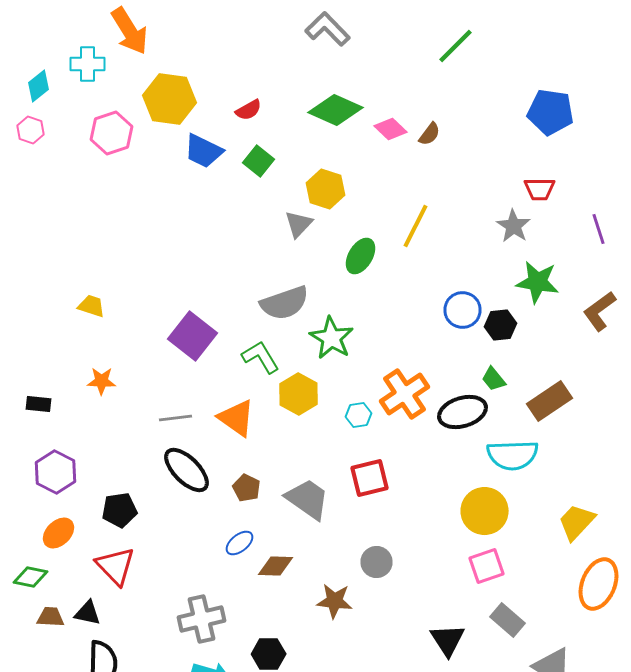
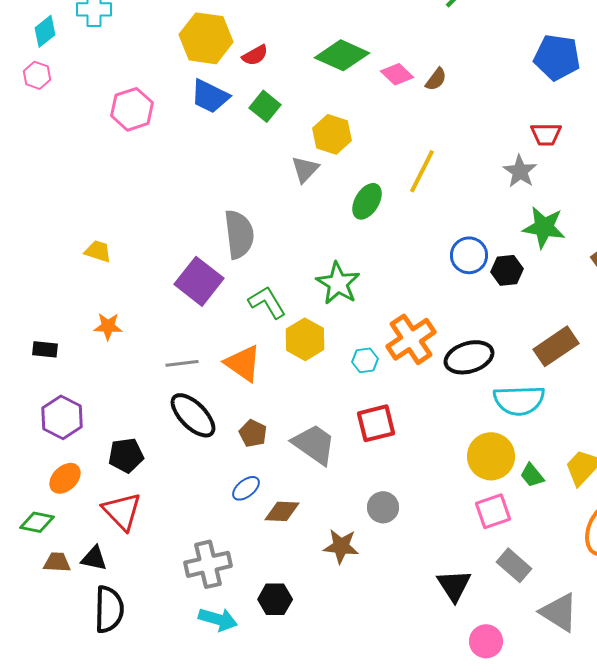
yellow hexagon: (170, 99) -> (206, 38), moved
pink hexagon: (112, 133) -> (132, 109), moved
gray semicircle: (284, 303) -> (239, 234), moved, turned -78
green trapezoid: (494, 379) -> (532, 475), moved

